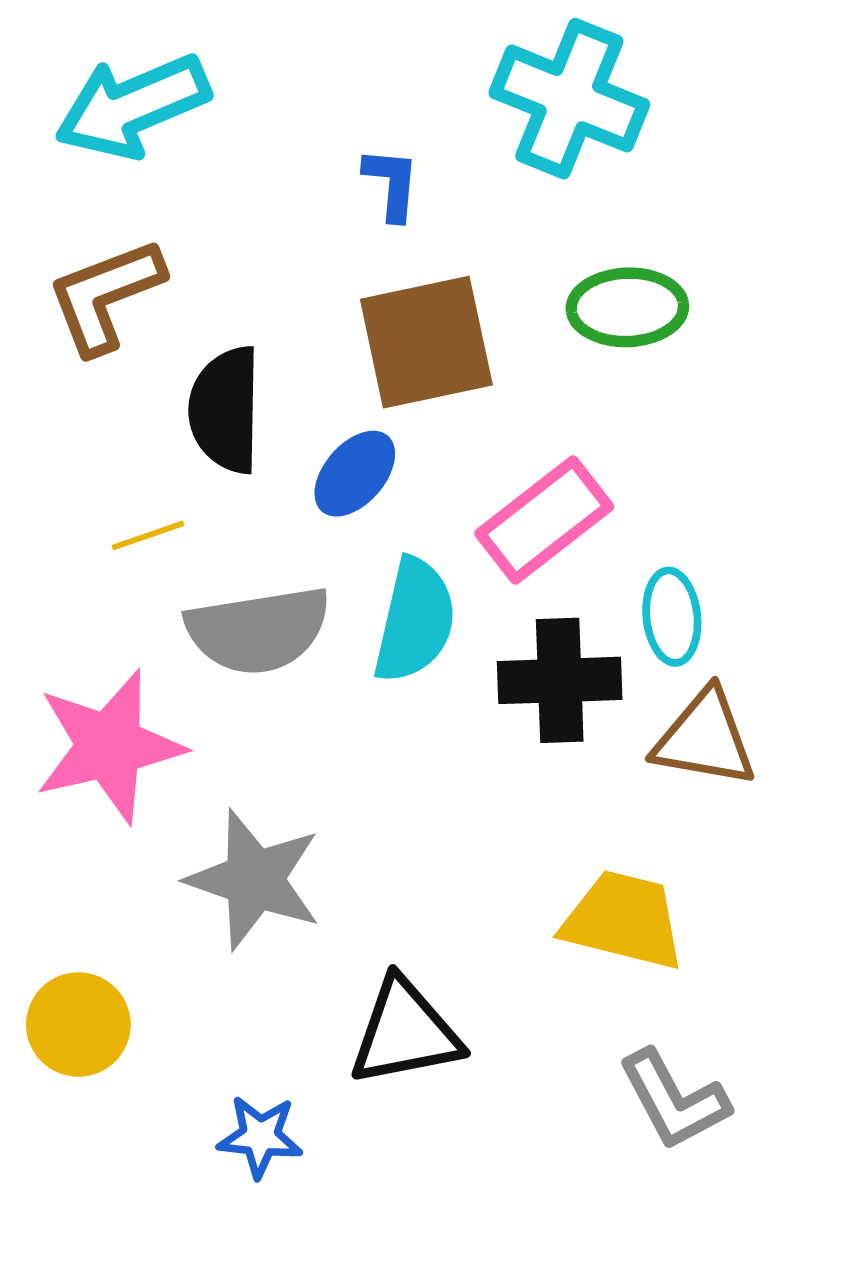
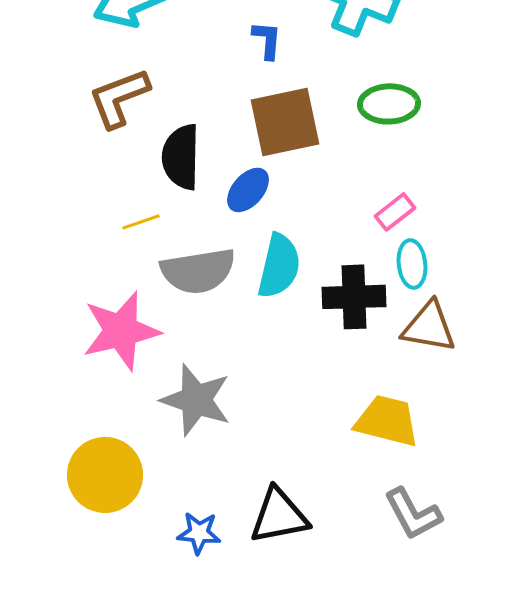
pink rectangle: (544, 520) -> (395, 212), moved, size x0.6
yellow circle: (78, 1025) -> (105, 475), size x1.4
black triangle: (405, 1032) -> (279, 516), moved

